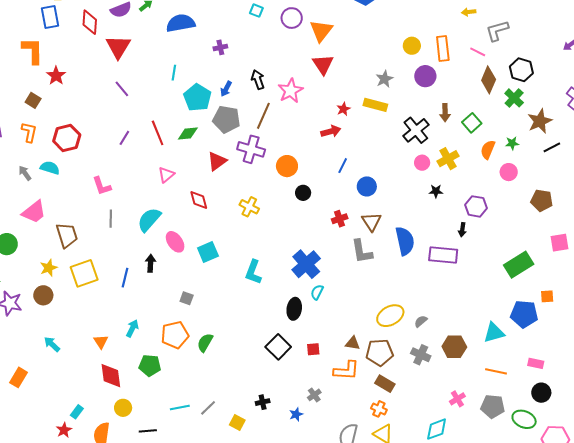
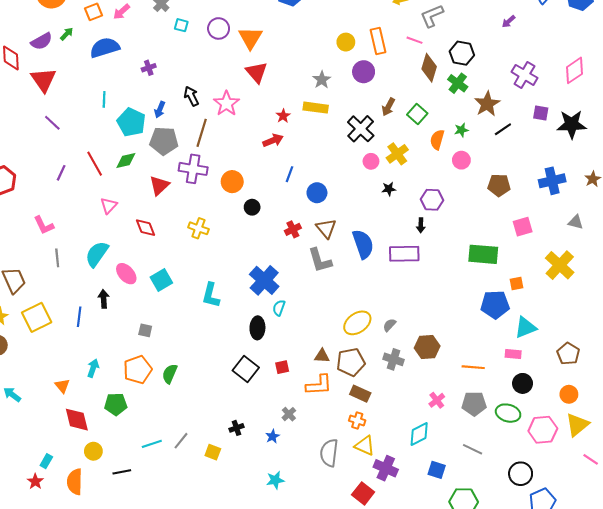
brown arrow: (445, 113) -> (388, 107), turned 36
green rectangle: (519, 265) -> (483, 254), turned 44
cyan triangle: (494, 333) -> (525, 327), moved

